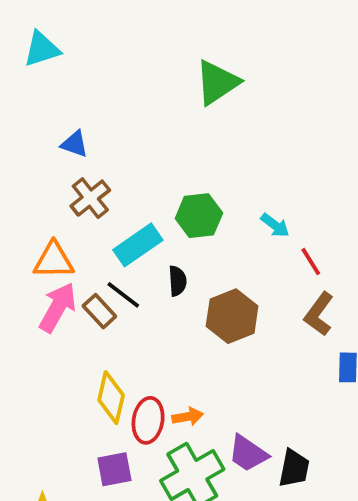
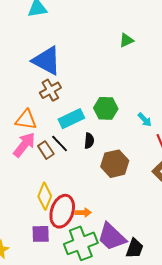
green triangle: (217, 82) -> (126, 40), size x0.6
blue triangle: (75, 144) -> (47, 61), size x2.0
red ellipse: (148, 420) -> (62, 211), size x1.4
purple trapezoid: (248, 453) -> (112, 237), size x1.4

